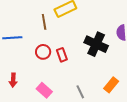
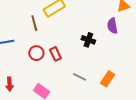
black cross: (96, 44) -> (88, 40), size x0.6
gray line: (80, 92) -> (80, 77), moved, turned -32

